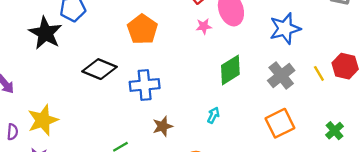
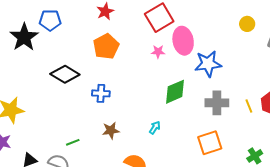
blue star: (285, 29) -> (208, 64), moved
gray cross: (281, 75) -> (217, 103), turned 30
blue cross: (145, 85) -> (101, 93), size x0.7

